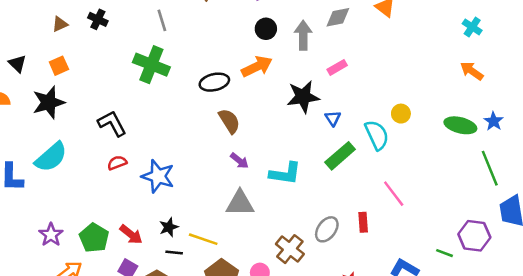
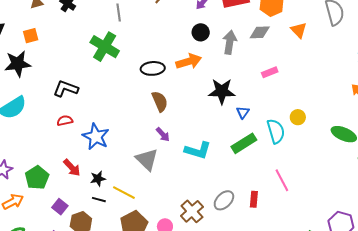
pink rectangle: (337, 67) -> (270, 72), moved
black L-shape: (112, 124) -> (66, 89), turned -50
gray triangle: (240, 203) -> (147, 159), moved, turned 35
red arrow: (131, 234) -> (72, 168), moved

